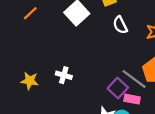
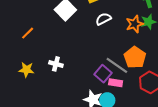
orange line: (30, 13) -> (28, 33), moved
white semicircle: (120, 25) -> (103, 19), turned 91

